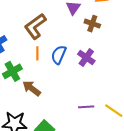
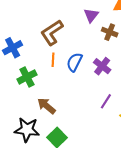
brown arrow: (32, 88) -> (46, 106), moved
purple line: (86, 107) -> (106, 101), moved, turned -56

